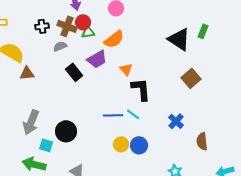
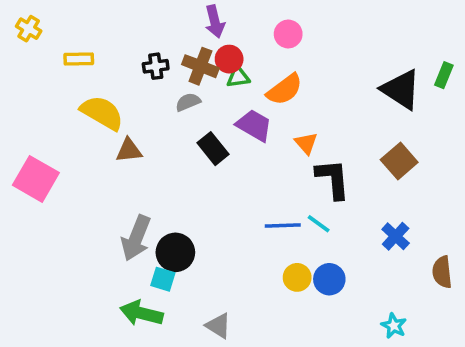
purple trapezoid: (97, 59) -> (254, 125), turned -120
brown square: (191, 78) -> (399, 161), moved
black circle: (66, 131) -> (175, 252), moved

